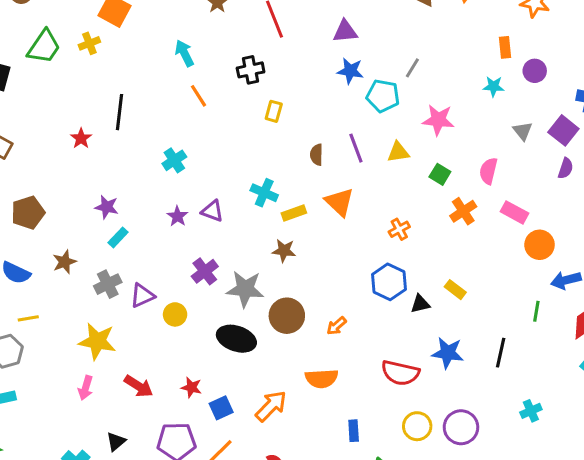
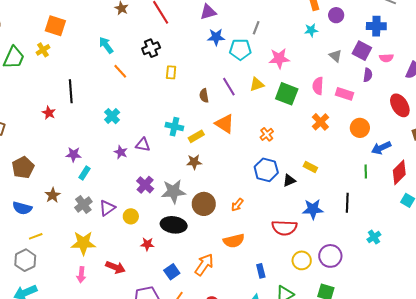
green square: (440, 174) -> (287, 94), size x1.6
orange cross: (463, 211) -> (320, 122), moved
pink rectangle: (515, 212) -> (344, 94), moved
red star: (191, 387) -> (147, 244), moved

